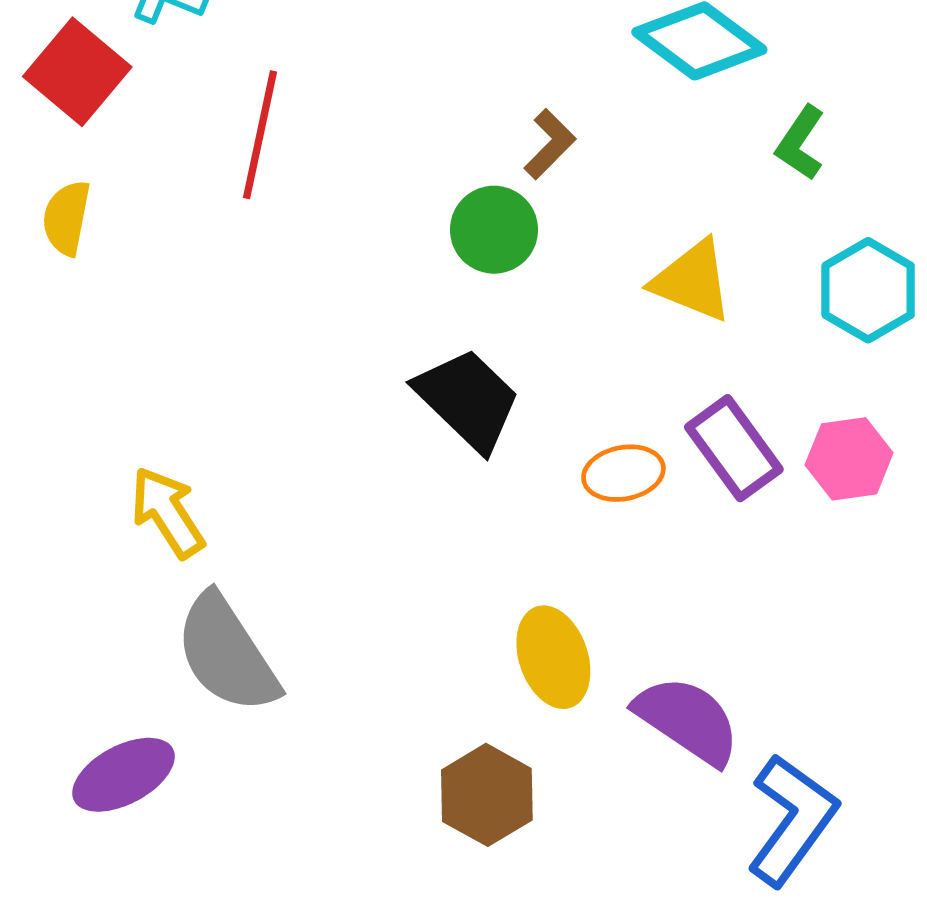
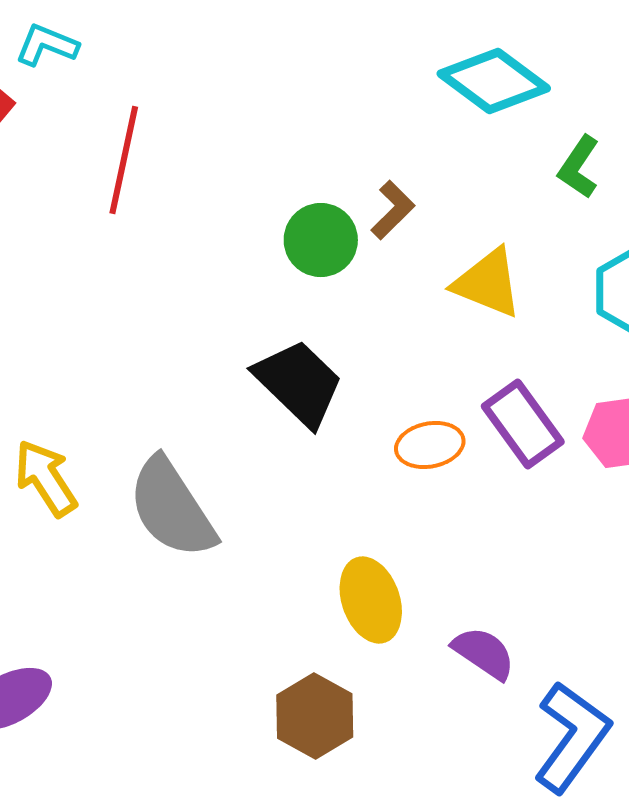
brown L-shape: (550, 144) -> (393, 210), moved
gray semicircle: (227, 654) -> (172, 508), moved
purple semicircle: (688, 720) -> (484, 653), size x0.7

